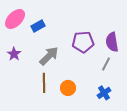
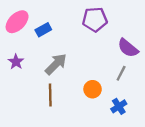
purple pentagon: (83, 42) -> (95, 19), moved
purple semicircle: (112, 42) -> (128, 48), turned -42
orange circle: (68, 88) -> (93, 89), moved

